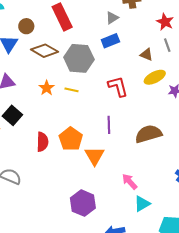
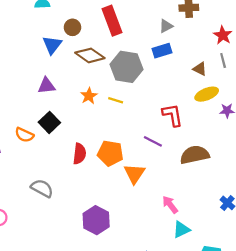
red L-shape: (118, 86) -> (173, 115), moved
purple line: (109, 125) -> (153, 141), turned -66
orange pentagon: (71, 139) -> (110, 153), turned -30
purple hexagon: (83, 203) -> (96, 220), moved

